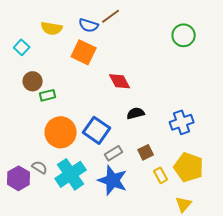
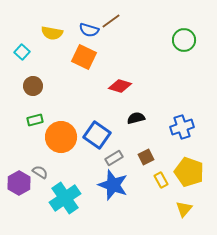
red diamond: (120, 81) -> (120, 86), turned -45
green rectangle: (48, 95) -> (35, 120), moved
cyan cross: (71, 174) -> (65, 198), moved

